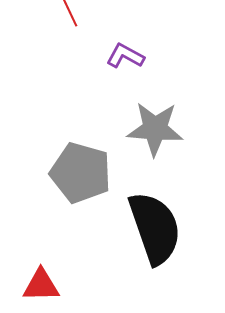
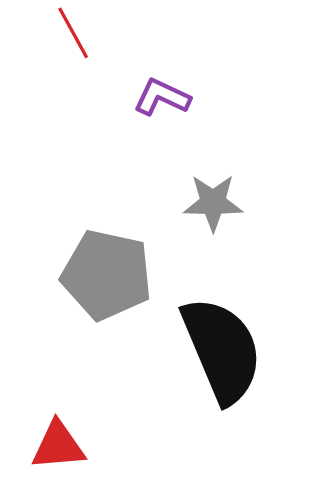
gray star: (155, 129) -> (213, 203), size x0.7

